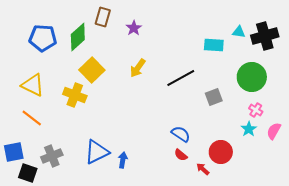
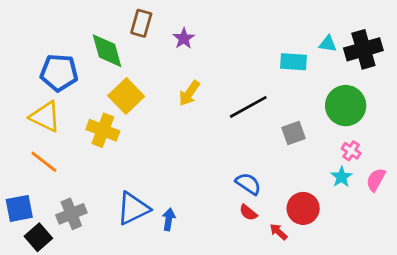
green diamond: (78, 37) -> (107, 51), turned -64
blue pentagon: (43, 38) -> (59, 73), moved
black square: (28, 173) -> (38, 237), turned 30

